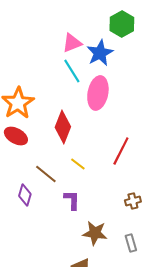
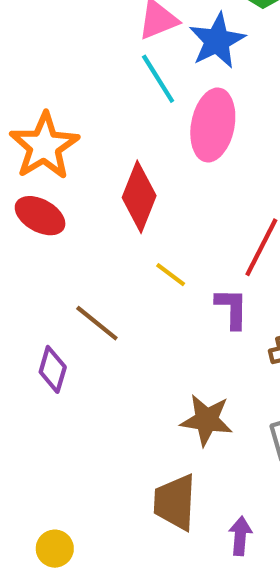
brown line: (46, 174) -> (97, 323), moved
purple diamond: (25, 195) -> (53, 369), moved
purple L-shape: (72, 200) -> (232, 308), moved

